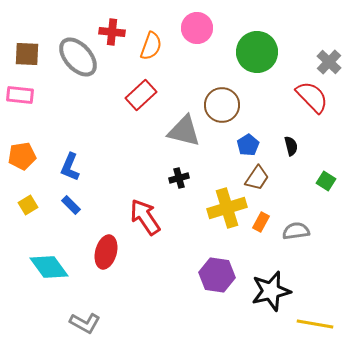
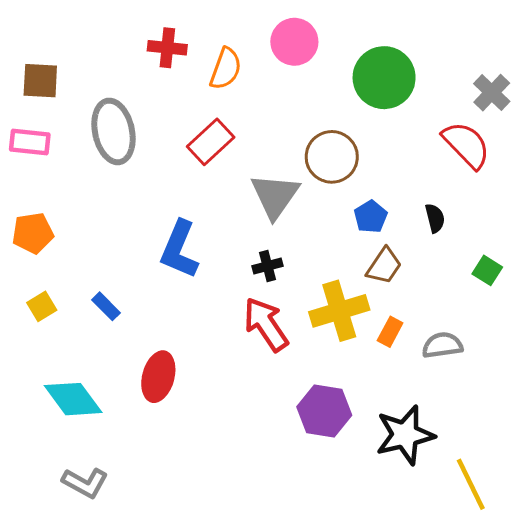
gray ellipse: (78, 57) -> (114, 131), moved, turned 30
gray triangle: (184, 131) -> (275, 196), turned 51
blue L-shape: (70, 167) -> (179, 250), moved, size x1.4
red arrow: (145, 217) -> (266, 324), moved
gray L-shape: (85, 323) -> (85, 483), moved
yellow line: (315, 324) -> (471, 484), turned 54

